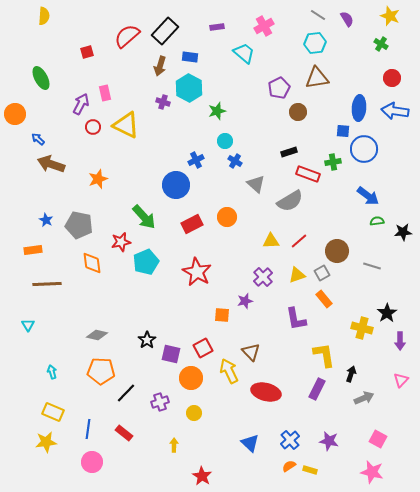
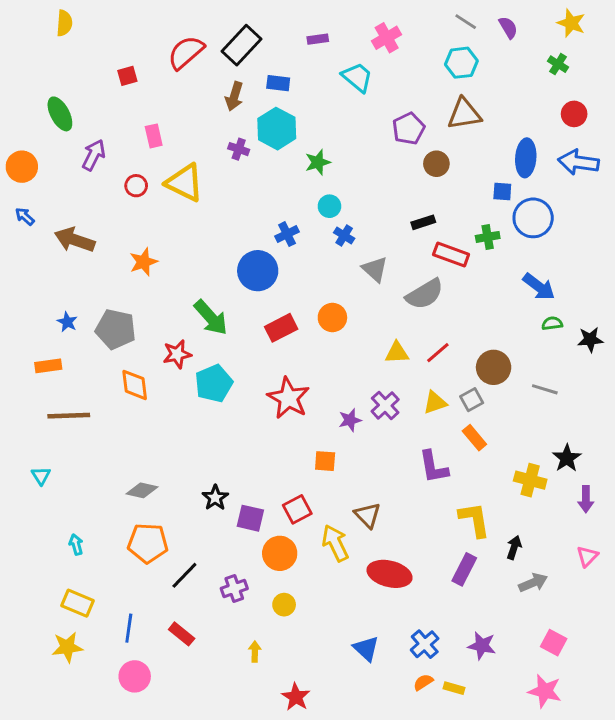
purple arrow: (81, 104) -> (94, 155), moved
blue arrow: (38, 139) -> (25, 216), moved
purple star: (245, 301) -> (350, 420), moved

